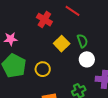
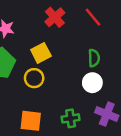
yellow square: (62, 44) -> (41, 53), moved

